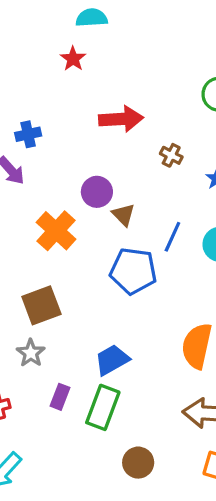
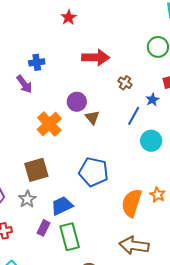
blue line: (172, 237) -> (134, 116), moved
blue pentagon: (133, 271) -> (94, 172), moved
blue trapezoid: (112, 360) -> (62, 206), moved
green rectangle: (103, 407) -> (70, 237), turned -40

